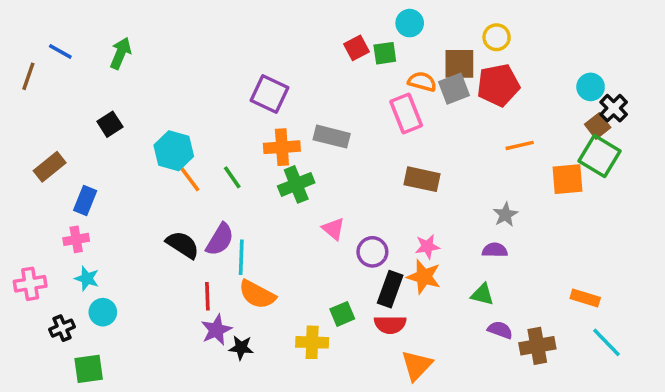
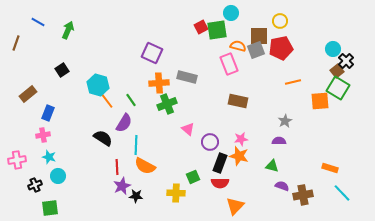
blue line: (60, 51) -> (38, 22), moved
green square: (385, 53) -> (217, 30), size x1.5
purple semicircle: (220, 239) -> (124, 123), moved

